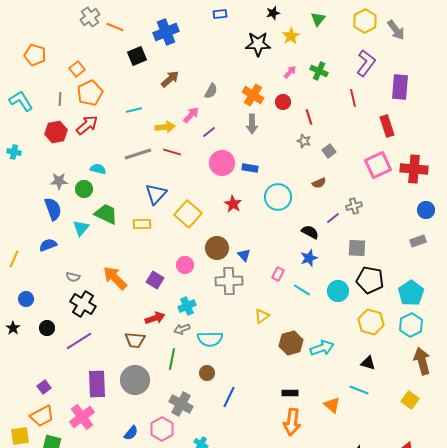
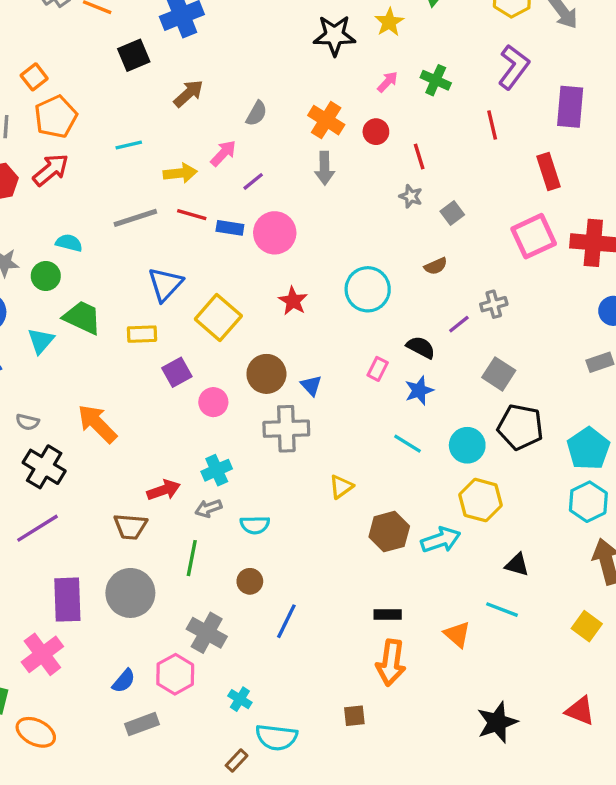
blue rectangle: (250, 168) -> (230, 228), moved
gray square: (357, 248) -> (499, 374), turned 30
pink rectangle: (278, 274) -> (378, 369), moved
purple square: (155, 280) -> (177, 372), moved, turned 30
yellow hexagon: (371, 322) -> (481, 500), moved
cyan semicircle: (210, 339) -> (255, 525), size x0.7

